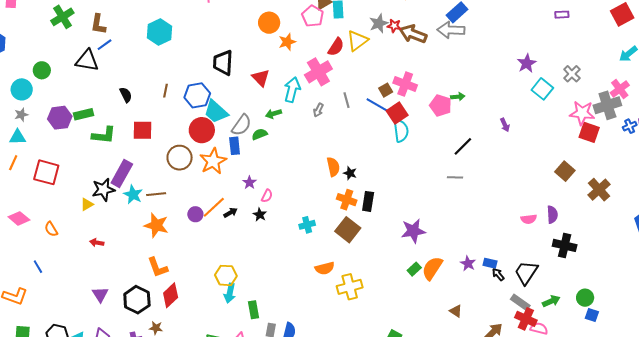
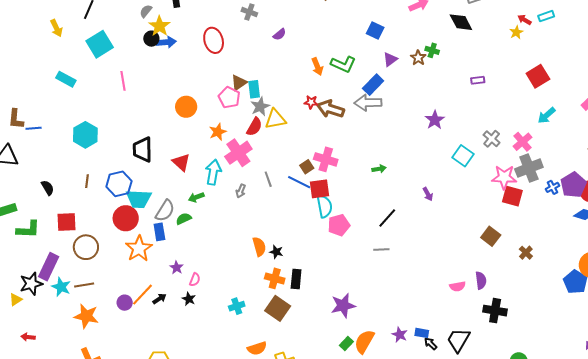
gray star: (379, 23) -> (260, 107), moved
cyan hexagon: (159, 32) -> (85, 135), moved
yellow triangle: (357, 41) -> (275, 119), turned 30
orange star: (287, 42) -> (218, 132), moved
blue line: (105, 45) -> (34, 128), moved, turned 35
purple star: (527, 63) -> (435, 120), moved
pink cross: (620, 89) -> (523, 142), moved
pink pentagon: (441, 105) -> (339, 225), moved, turned -30
cyan trapezoid: (216, 112) -> (139, 199), turned -36
red square: (397, 113) -> (320, 189), turned 30
brown circle: (180, 158) -> (86, 247), moved
brown cross: (599, 190) -> (526, 253), size x0.6

